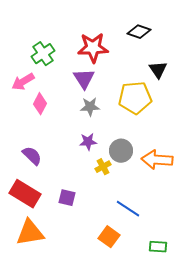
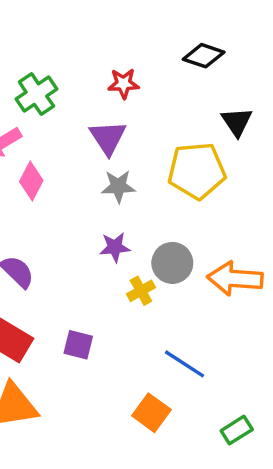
red star: (93, 48) -> (124, 84), size x0.6
green rectangle: (158, 247) -> (237, 430), turned -36

